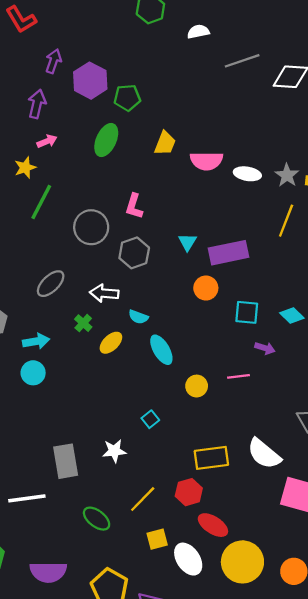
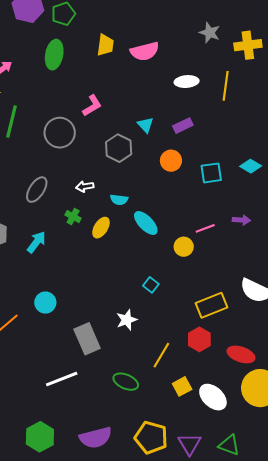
white ellipse: (247, 174) -> (187, 82), moved
gray star: (287, 175) -> (210, 33), moved
pink L-shape: (134, 206) -> (92, 106), turned -125
gray hexagon: (134, 253) -> (119, 148), moved
purple rectangle: (229, 253) -> (183, 126), size x0.6
white arrow: (104, 293) -> (85, 187), size x0.7
cyan arrow: (36, 341) -> (36, 242), turned -30
purple arrow: (265, 348) -> (241, 220), moved
cyan circle: (33, 373) -> (45, 303), moved
pink line: (238, 376) -> (205, 228), moved
red ellipse: (213, 525) -> (241, 354), moved

